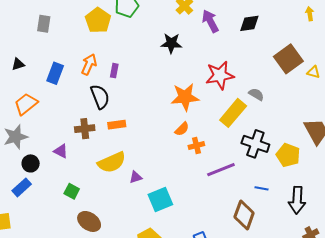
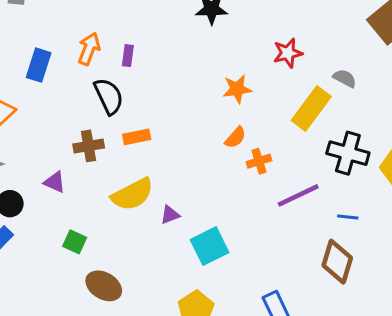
red star: (220, 75) -> (288, 53), size x0.7
orange star: (185, 97) -> (237, 89), size x0.7
blue line: (262, 188) -> (348, 217), moved

